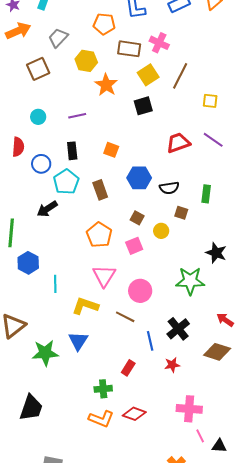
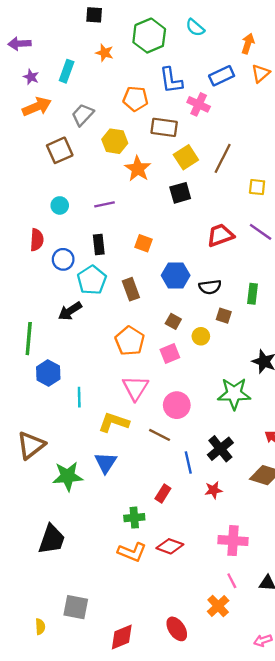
pink cross: (159, 43) -> (199, 104), moved
pink line: (200, 436) -> (232, 581), moved

